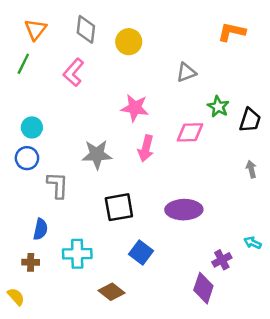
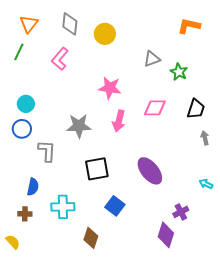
green star: (218, 107) -> (179, 72), moved
black trapezoid: (250, 120) -> (196, 109), moved
purple ellipse: (184, 210) -> (150, 171), turned 52
cyan arrow: (253, 243) -> (206, 184), moved
brown diamond: (112, 292) -> (91, 238), turned 70

